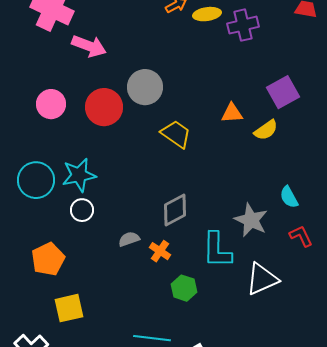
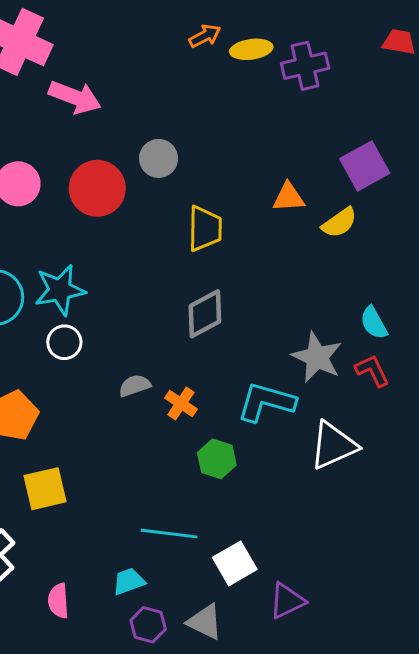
gray circle: (145, 87) -> (159, 158), size x0.7
yellow trapezoid: (176, 134) -> (205, 229), turned 56
gray diamond: (175, 210) -> (205, 314), moved
red L-shape: (301, 236) -> (372, 371), moved
cyan L-shape: (217, 250) -> (266, 402), turned 105

